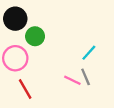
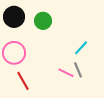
green circle: (35, 36) -> (43, 21), moved

